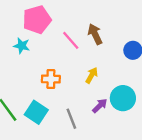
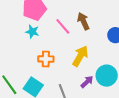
cyan star: (22, 46) -> (32, 32), moved
yellow arrow: (92, 75) -> (80, 56), size x1.5

